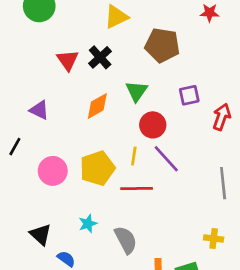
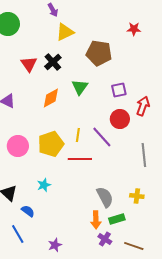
red circle: (153, 125) -> (120, 119), moved
gray semicircle: (126, 240) -> (105, 197), moved

